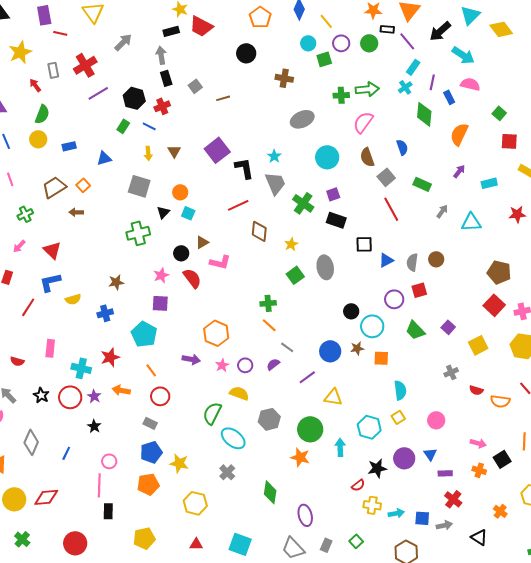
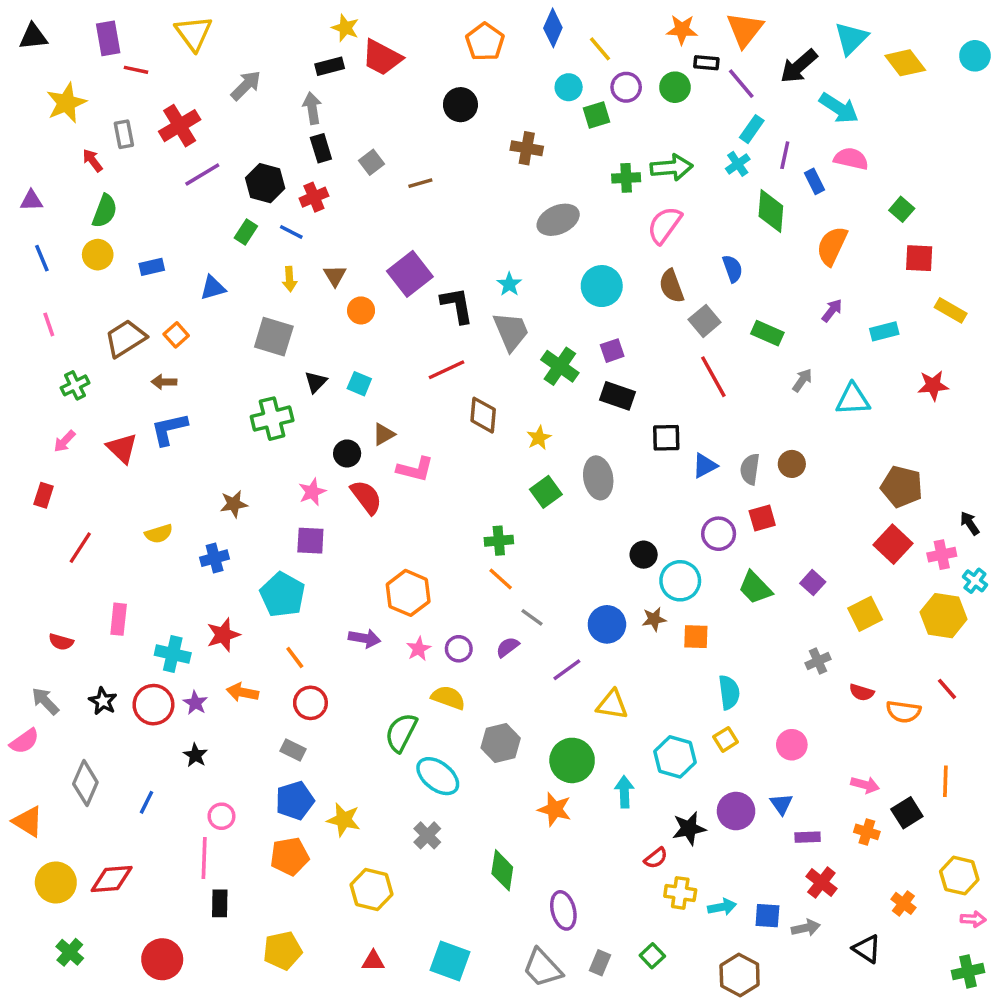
orange circle: (180, 192) -> (361, 310), moved
blue L-shape: (50, 282) -> (169, 429), moved

